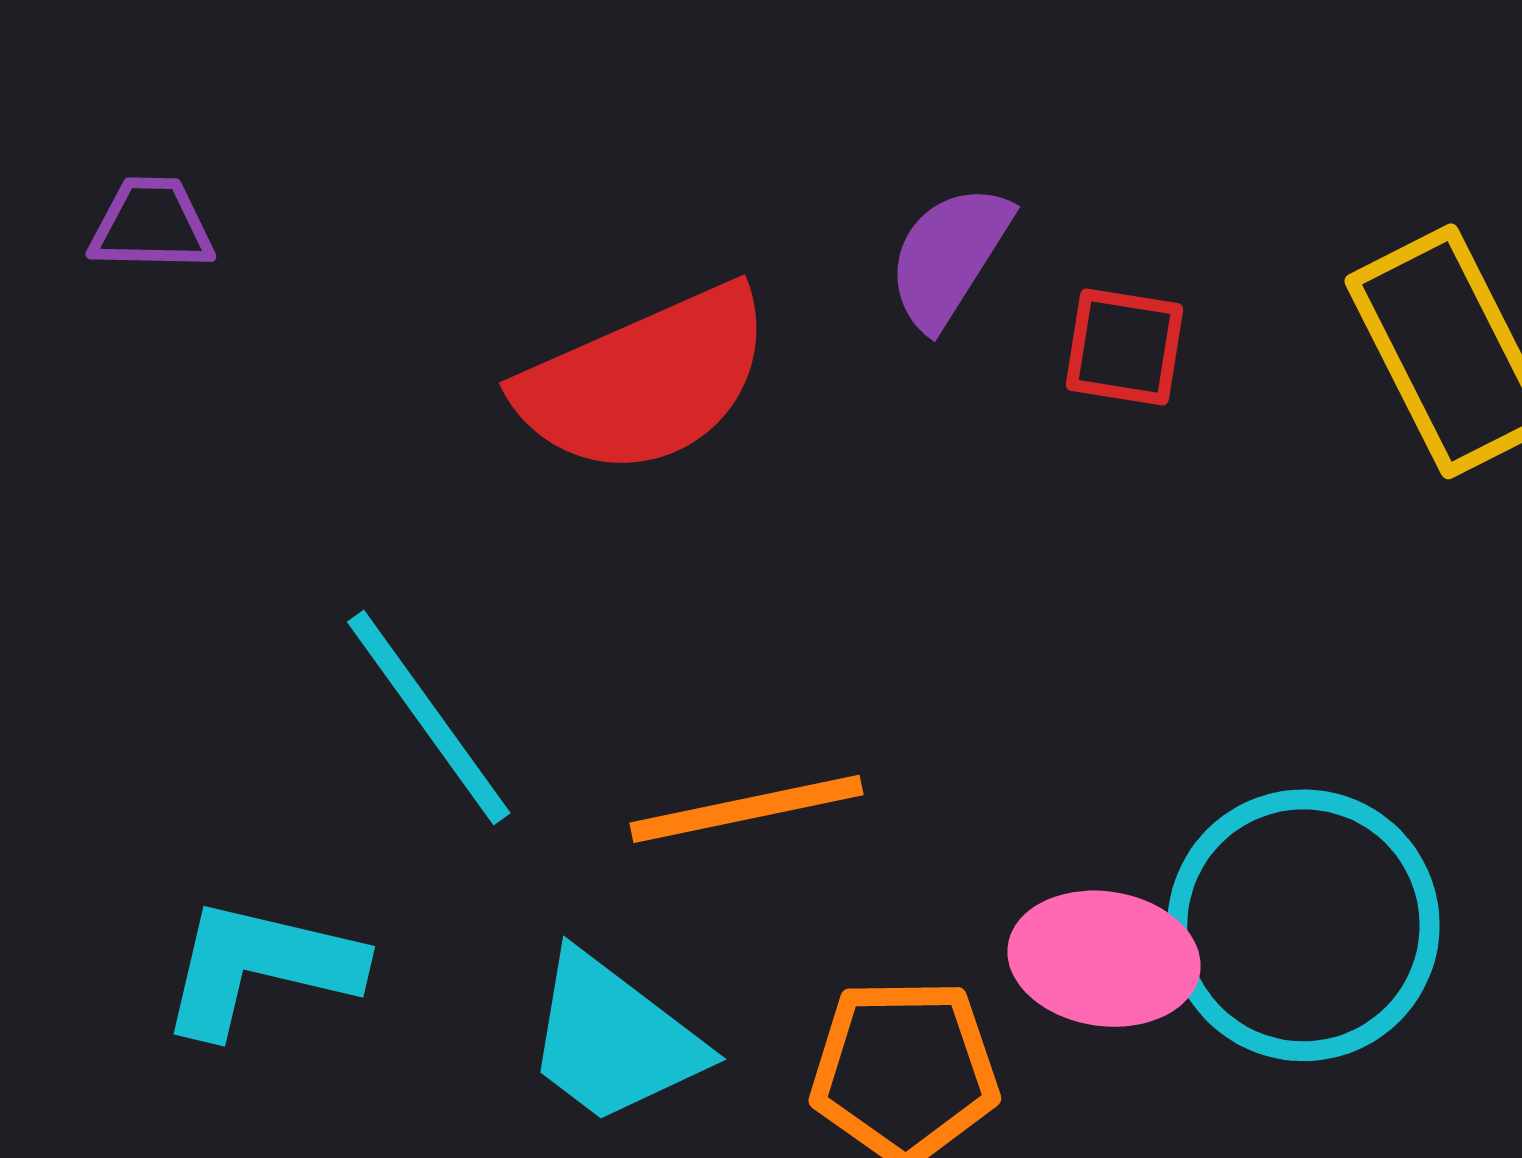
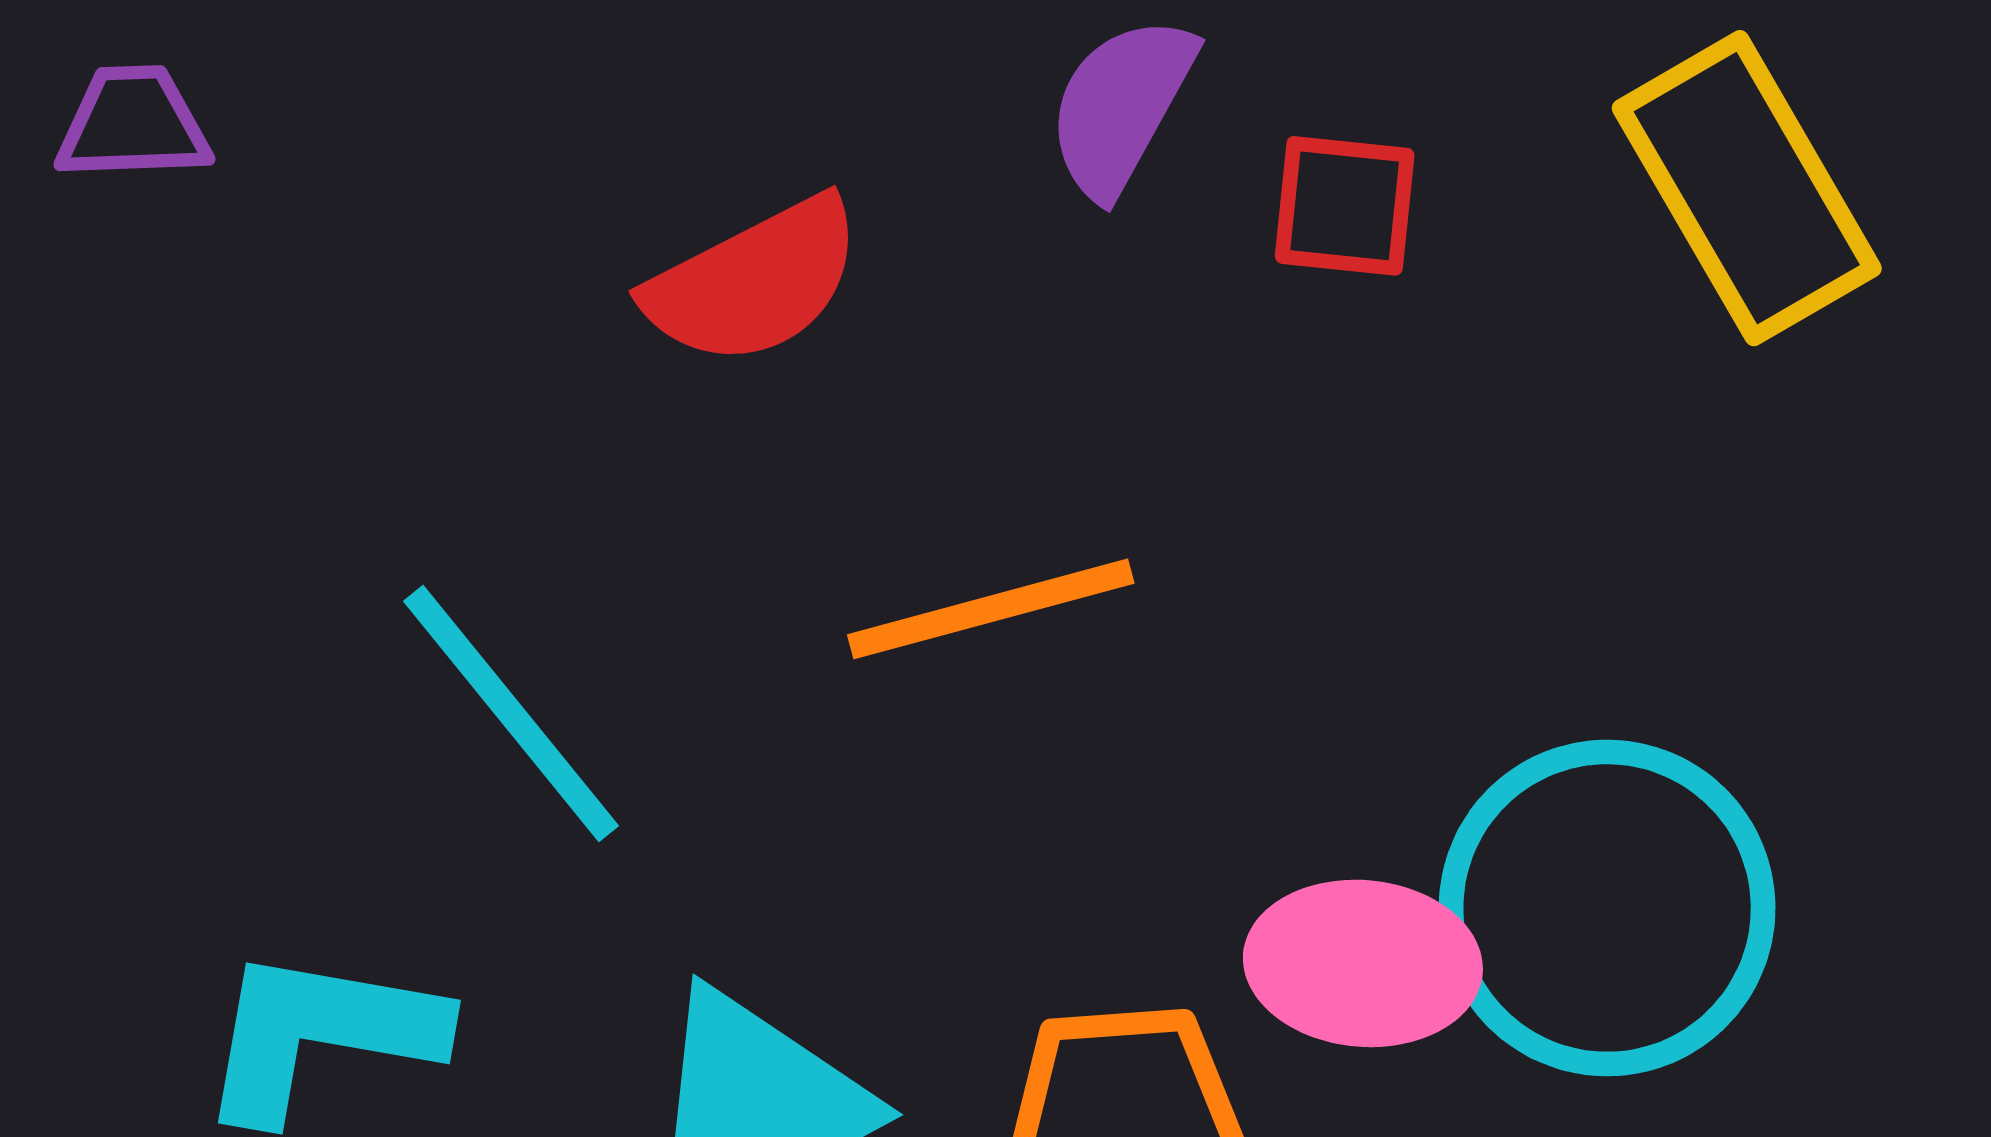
red semicircle: (645, 381) -> (754, 282), size x0.7
orange line: (746, 809) -> (991, 609), moved

